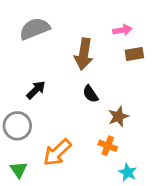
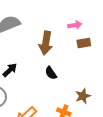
brown star: (118, 116) -> (83, 96), moved

